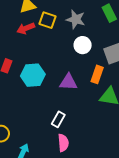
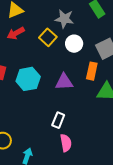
yellow square: (47, 20) -> (48, 37), moved, turned 30

